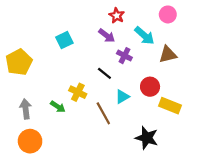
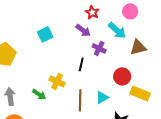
pink circle: (168, 14) -> (130, 11), moved
black line: (104, 73) -> (81, 64), turned 64
cyan triangle: (122, 97) -> (102, 97), moved
brown line: (103, 113) -> (80, 100), turned 30

